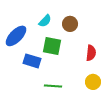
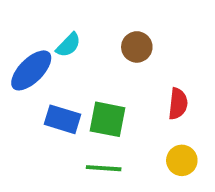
cyan semicircle: (45, 21) -> (68, 45), moved
green square: (52, 46) -> (108, 119), moved

